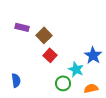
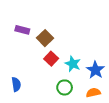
blue star: (93, 55) -> (95, 70), moved
cyan star: (76, 69) -> (73, 64), moved

